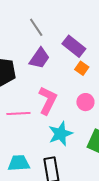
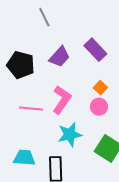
gray line: (36, 27) -> (44, 17), moved
orange square: (82, 68) -> (100, 88), moved

